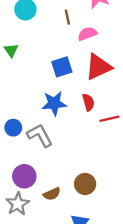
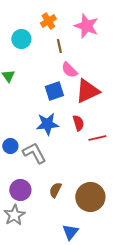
pink semicircle: (87, 34) -> (69, 70), moved, turned -114
brown circle: (85, 184) -> (90, 197), moved, size x1.5
brown semicircle: (52, 194) -> (55, 190), moved, turned 140

